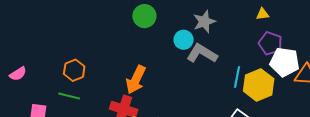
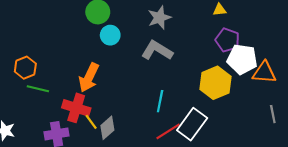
cyan circle: (184, 40) -> (110, 35), moved
cyan line: (237, 77) -> (160, 101), moved
green line: (69, 96) -> (38, 89), moved

